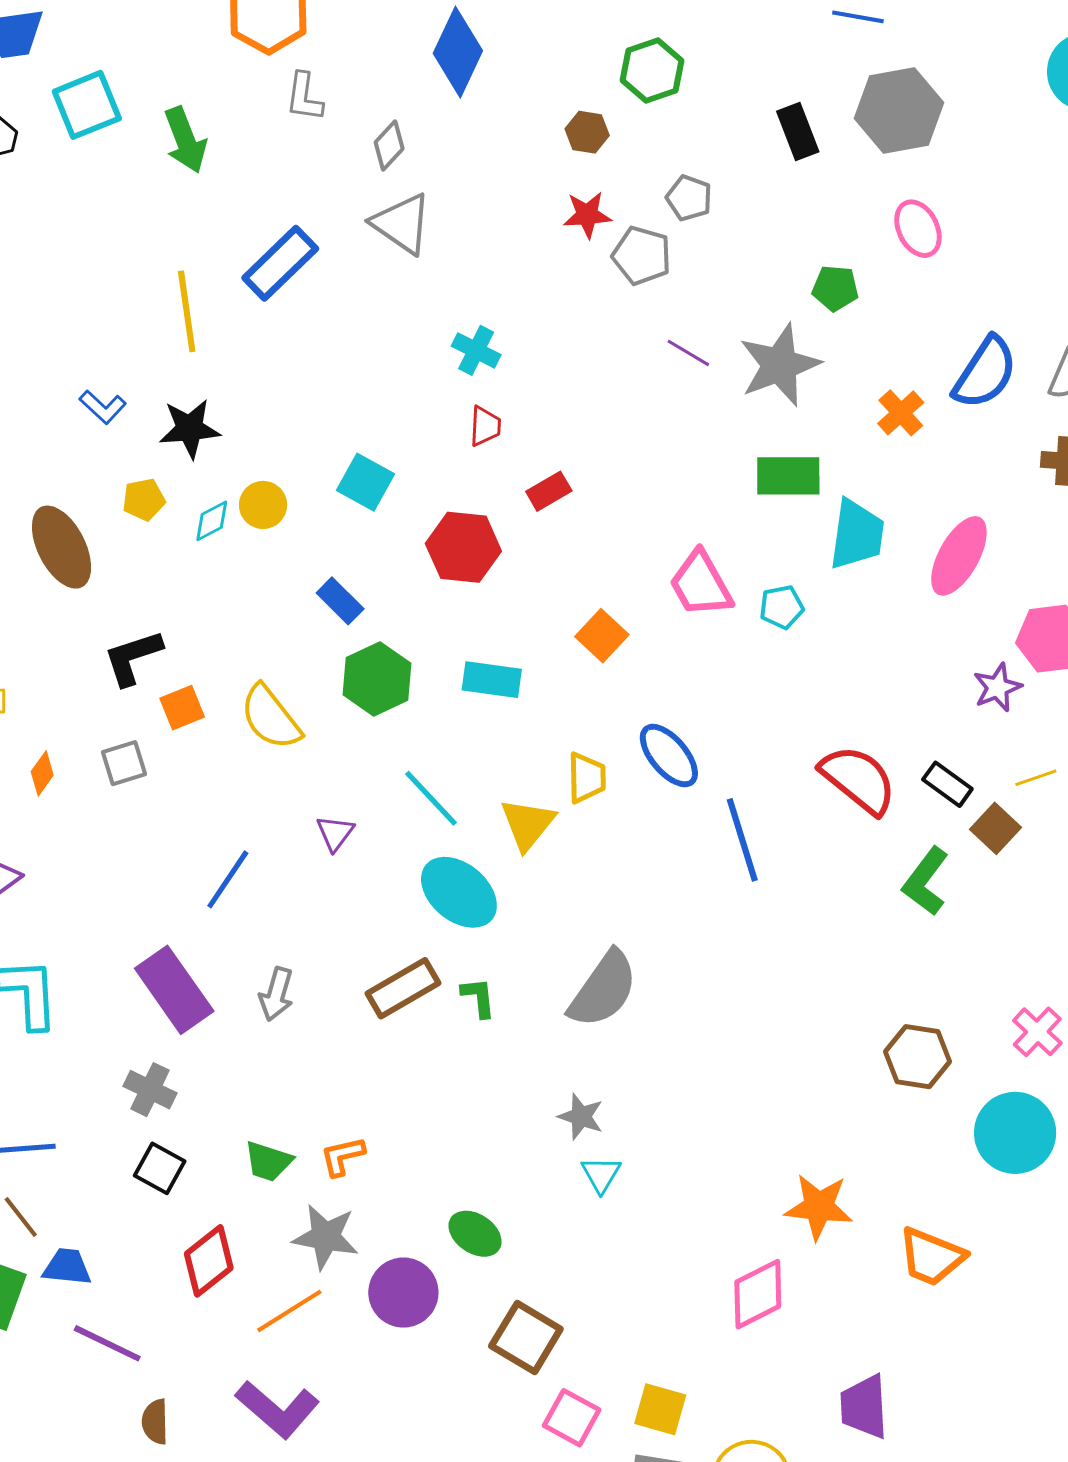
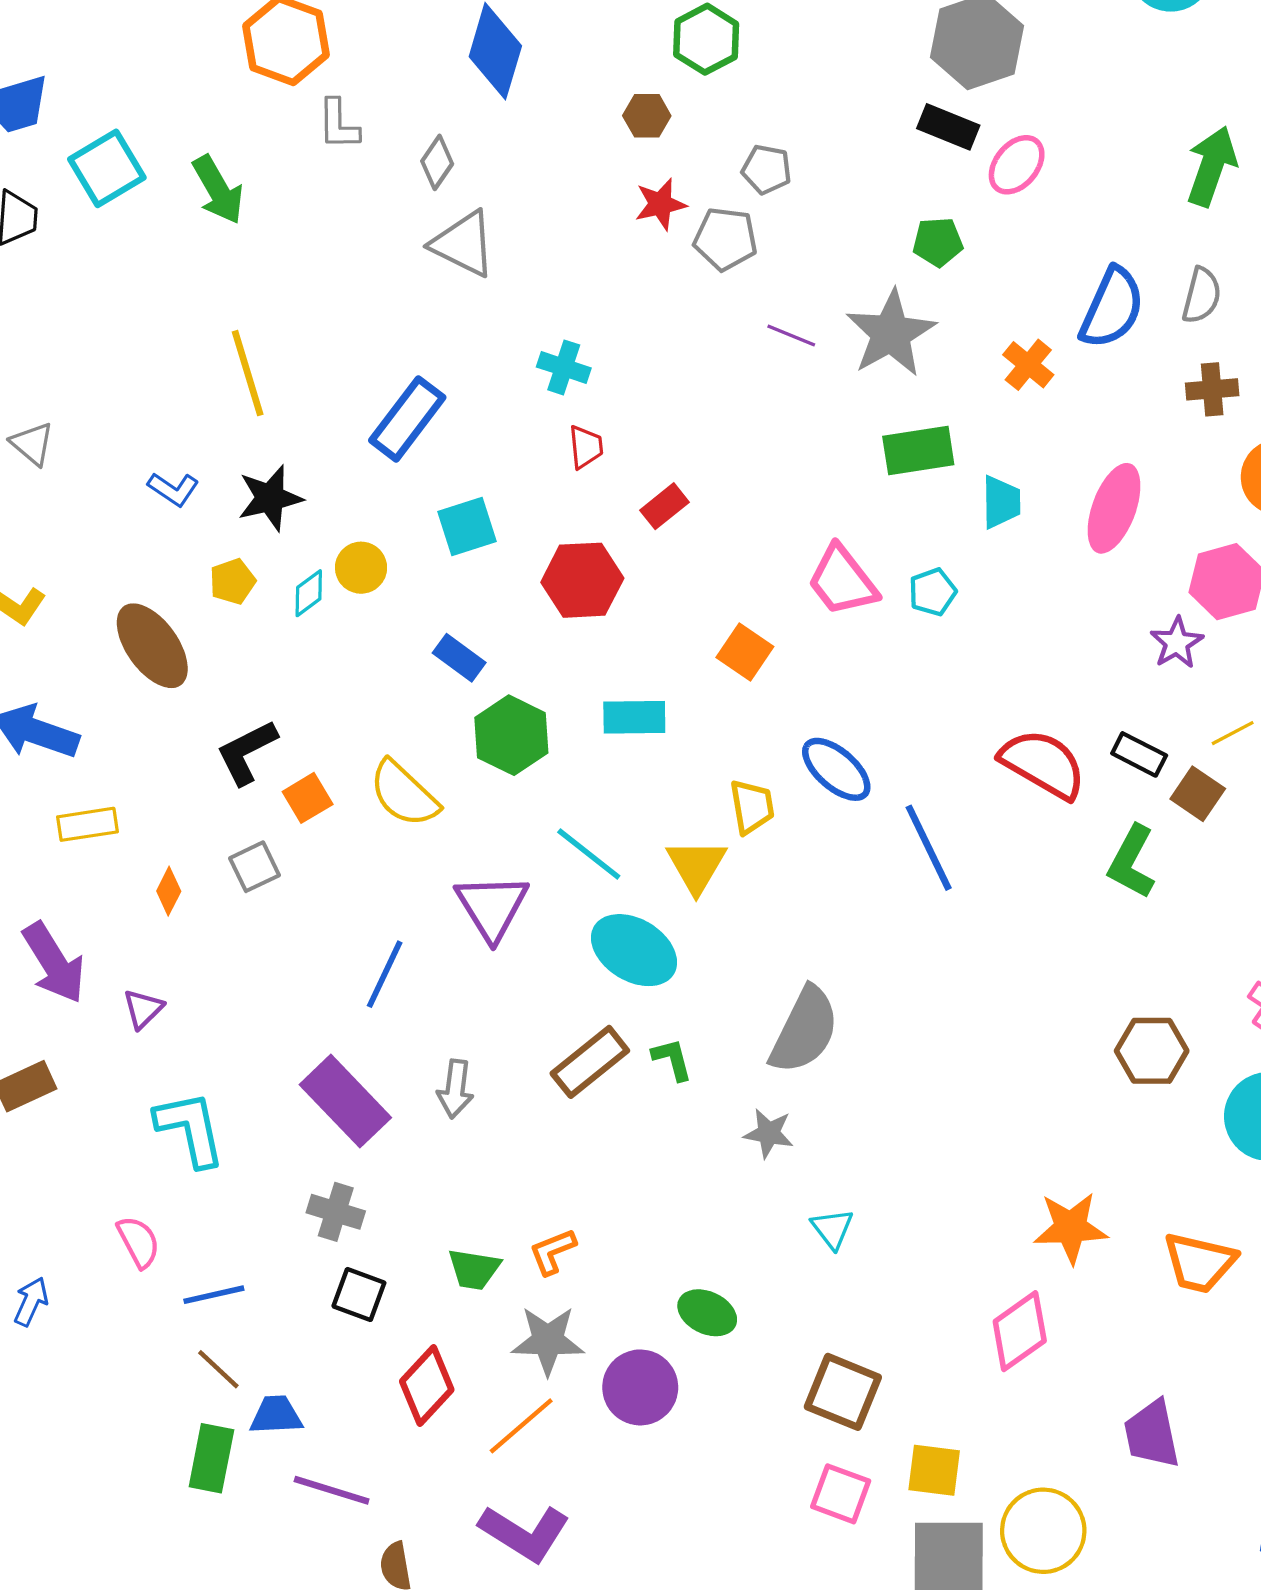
black rectangle: (798, 131) -> (948, 127), moved, turned -38
pink ellipse: (918, 229) -> (1017, 165), turned 74
blue rectangle: (280, 263) -> (407, 419), moved
cyan square: (366, 482) -> (467, 526), turned -38
cyan trapezoid: (857, 534) -> (1001, 502), size x0.7
purple triangle: (335, 833) -> (492, 907), size x1.8
gray star: (581, 1117) -> (769, 1133), moved
brown square: (526, 1338) -> (843, 1392), moved

